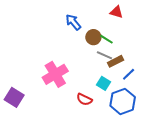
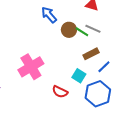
gray line: (104, 55) -> (93, 29), moved

